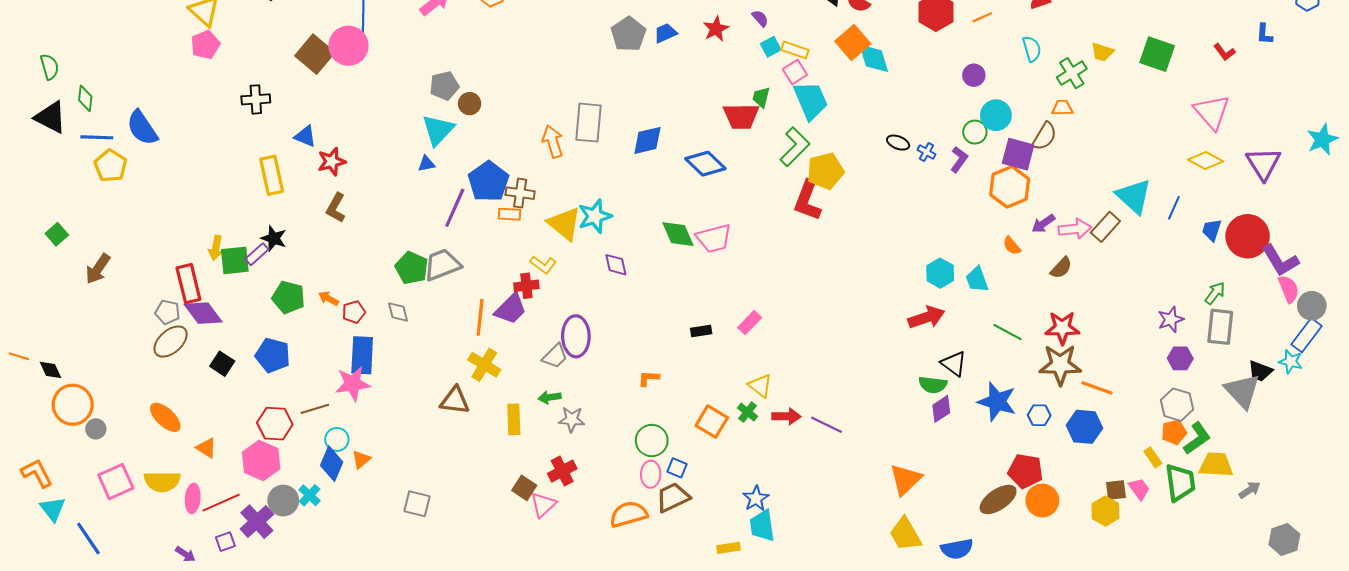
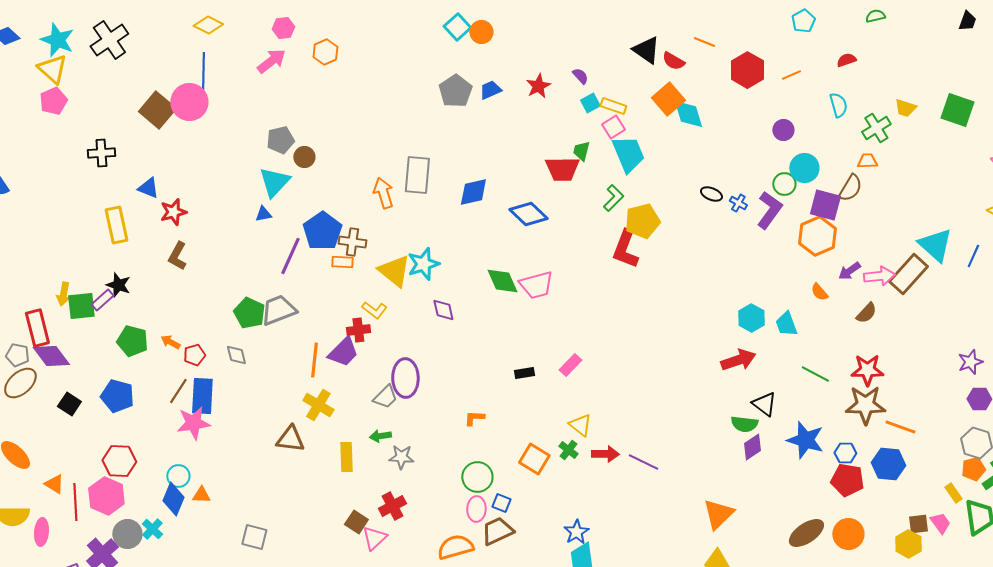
green L-shape: (795, 147) -> (613, 198), size x0.7
purple L-shape: (959, 159) -> (769, 210), size x1.5
brown rectangle: (1105, 227) -> (908, 274), size x1.4
brown line: (315, 409) -> (178, 391), moved, turned -40
orange triangle: (361, 459) -> (201, 495), turned 42
red pentagon: (1025, 471) -> (847, 480), moved
red line: (221, 503) -> (75, 502), moved, turned -69

